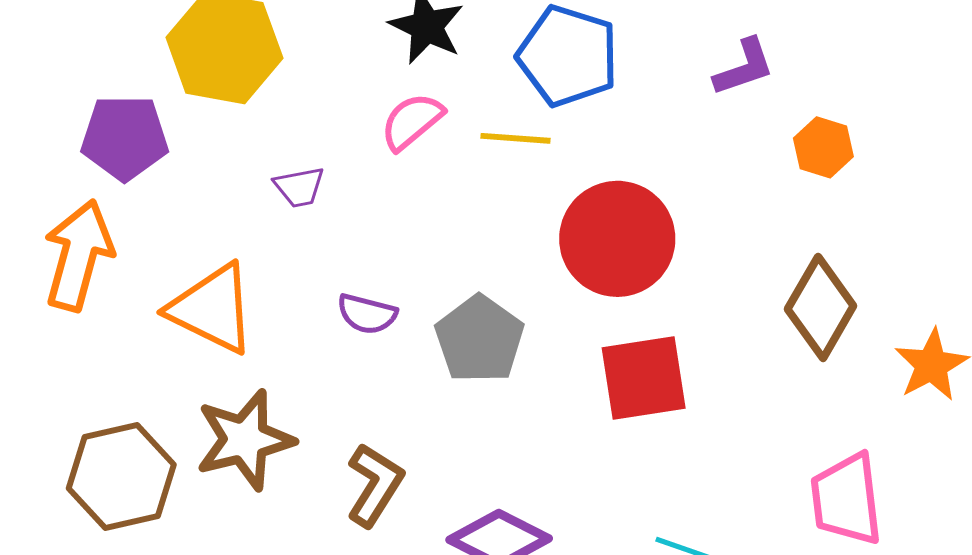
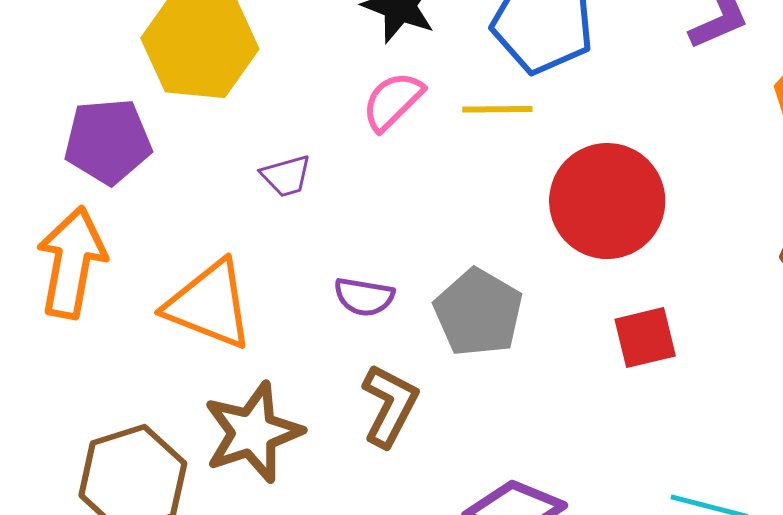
red square: (644, 378) -> (645, 338), size x0.7
brown L-shape: (375, 485) -> (390, 405), moved

